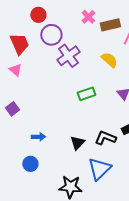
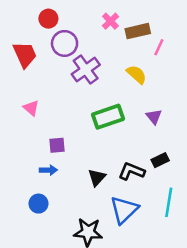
pink triangle: (15, 70) -> (31, 108), moved
green rectangle: (86, 94) -> (108, 117), size x1.4
purple square: (12, 109) -> (57, 145), moved, turned 32

